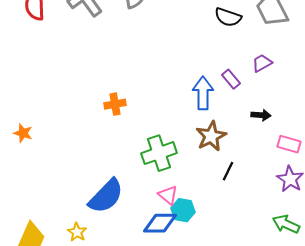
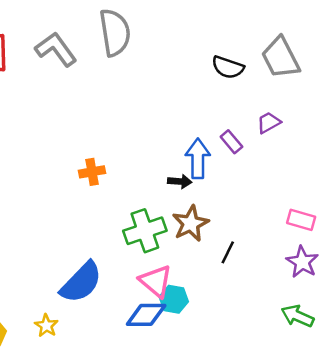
black arrow: (261, 115) -> (180, 181), moved
brown star: (211, 136) -> (191, 224), moved
pink triangle: (168, 195) -> (156, 281), size x1.4

